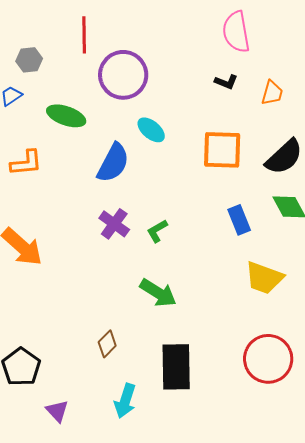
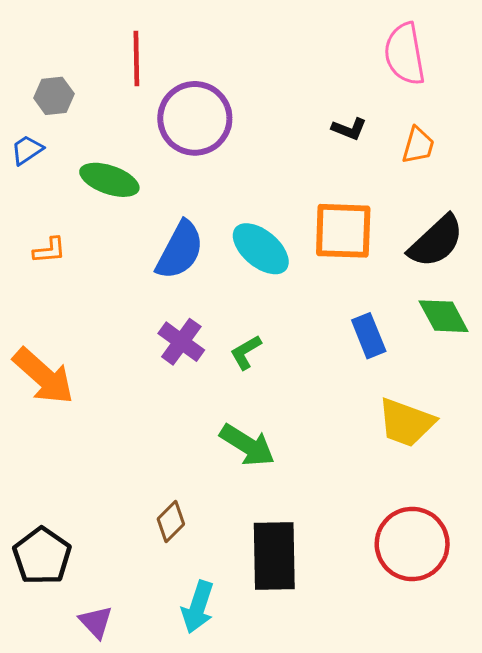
pink semicircle: (236, 32) -> (405, 54), moved
cyan ellipse: (151, 130) -> (261, 249), moved, size x1.4
orange L-shape: (26, 163) -> (49, 250), size x0.7

